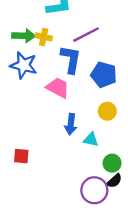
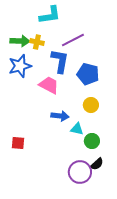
blue star: (24, 65) -> (20, 66), turned -30
blue arrow: (71, 124) -> (60, 116), turned -90
green circle: (112, 163) -> (92, 141), moved

